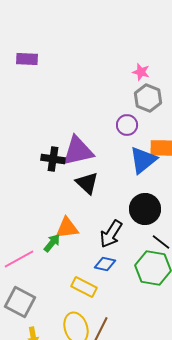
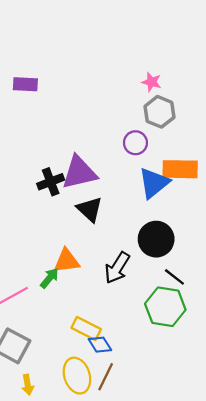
purple rectangle: (27, 59) -> (25, 84), moved
black cross: (53, 159) -> (51, 182), turned -30
blue diamond: (105, 264) -> (100, 345), moved, turned 45

